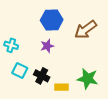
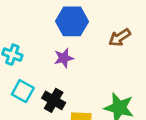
brown arrow: (85, 30) -> (120, 37), size x0.7

